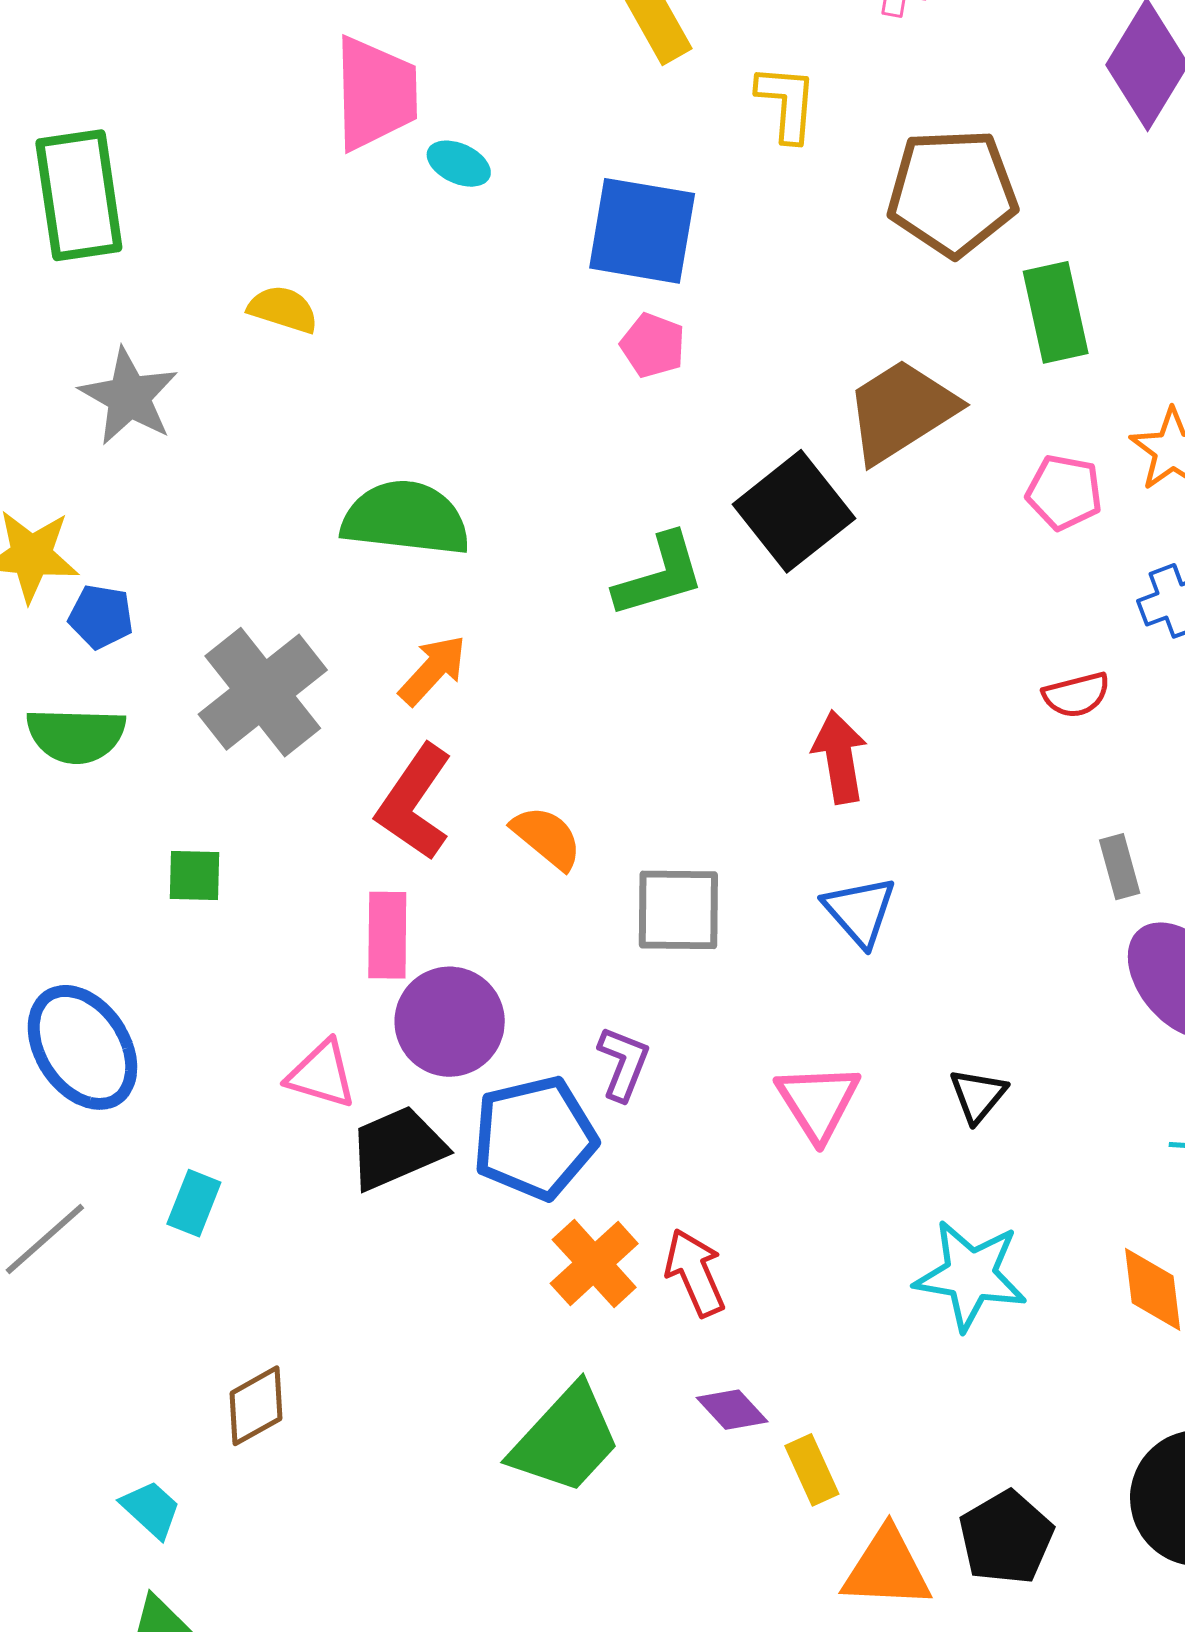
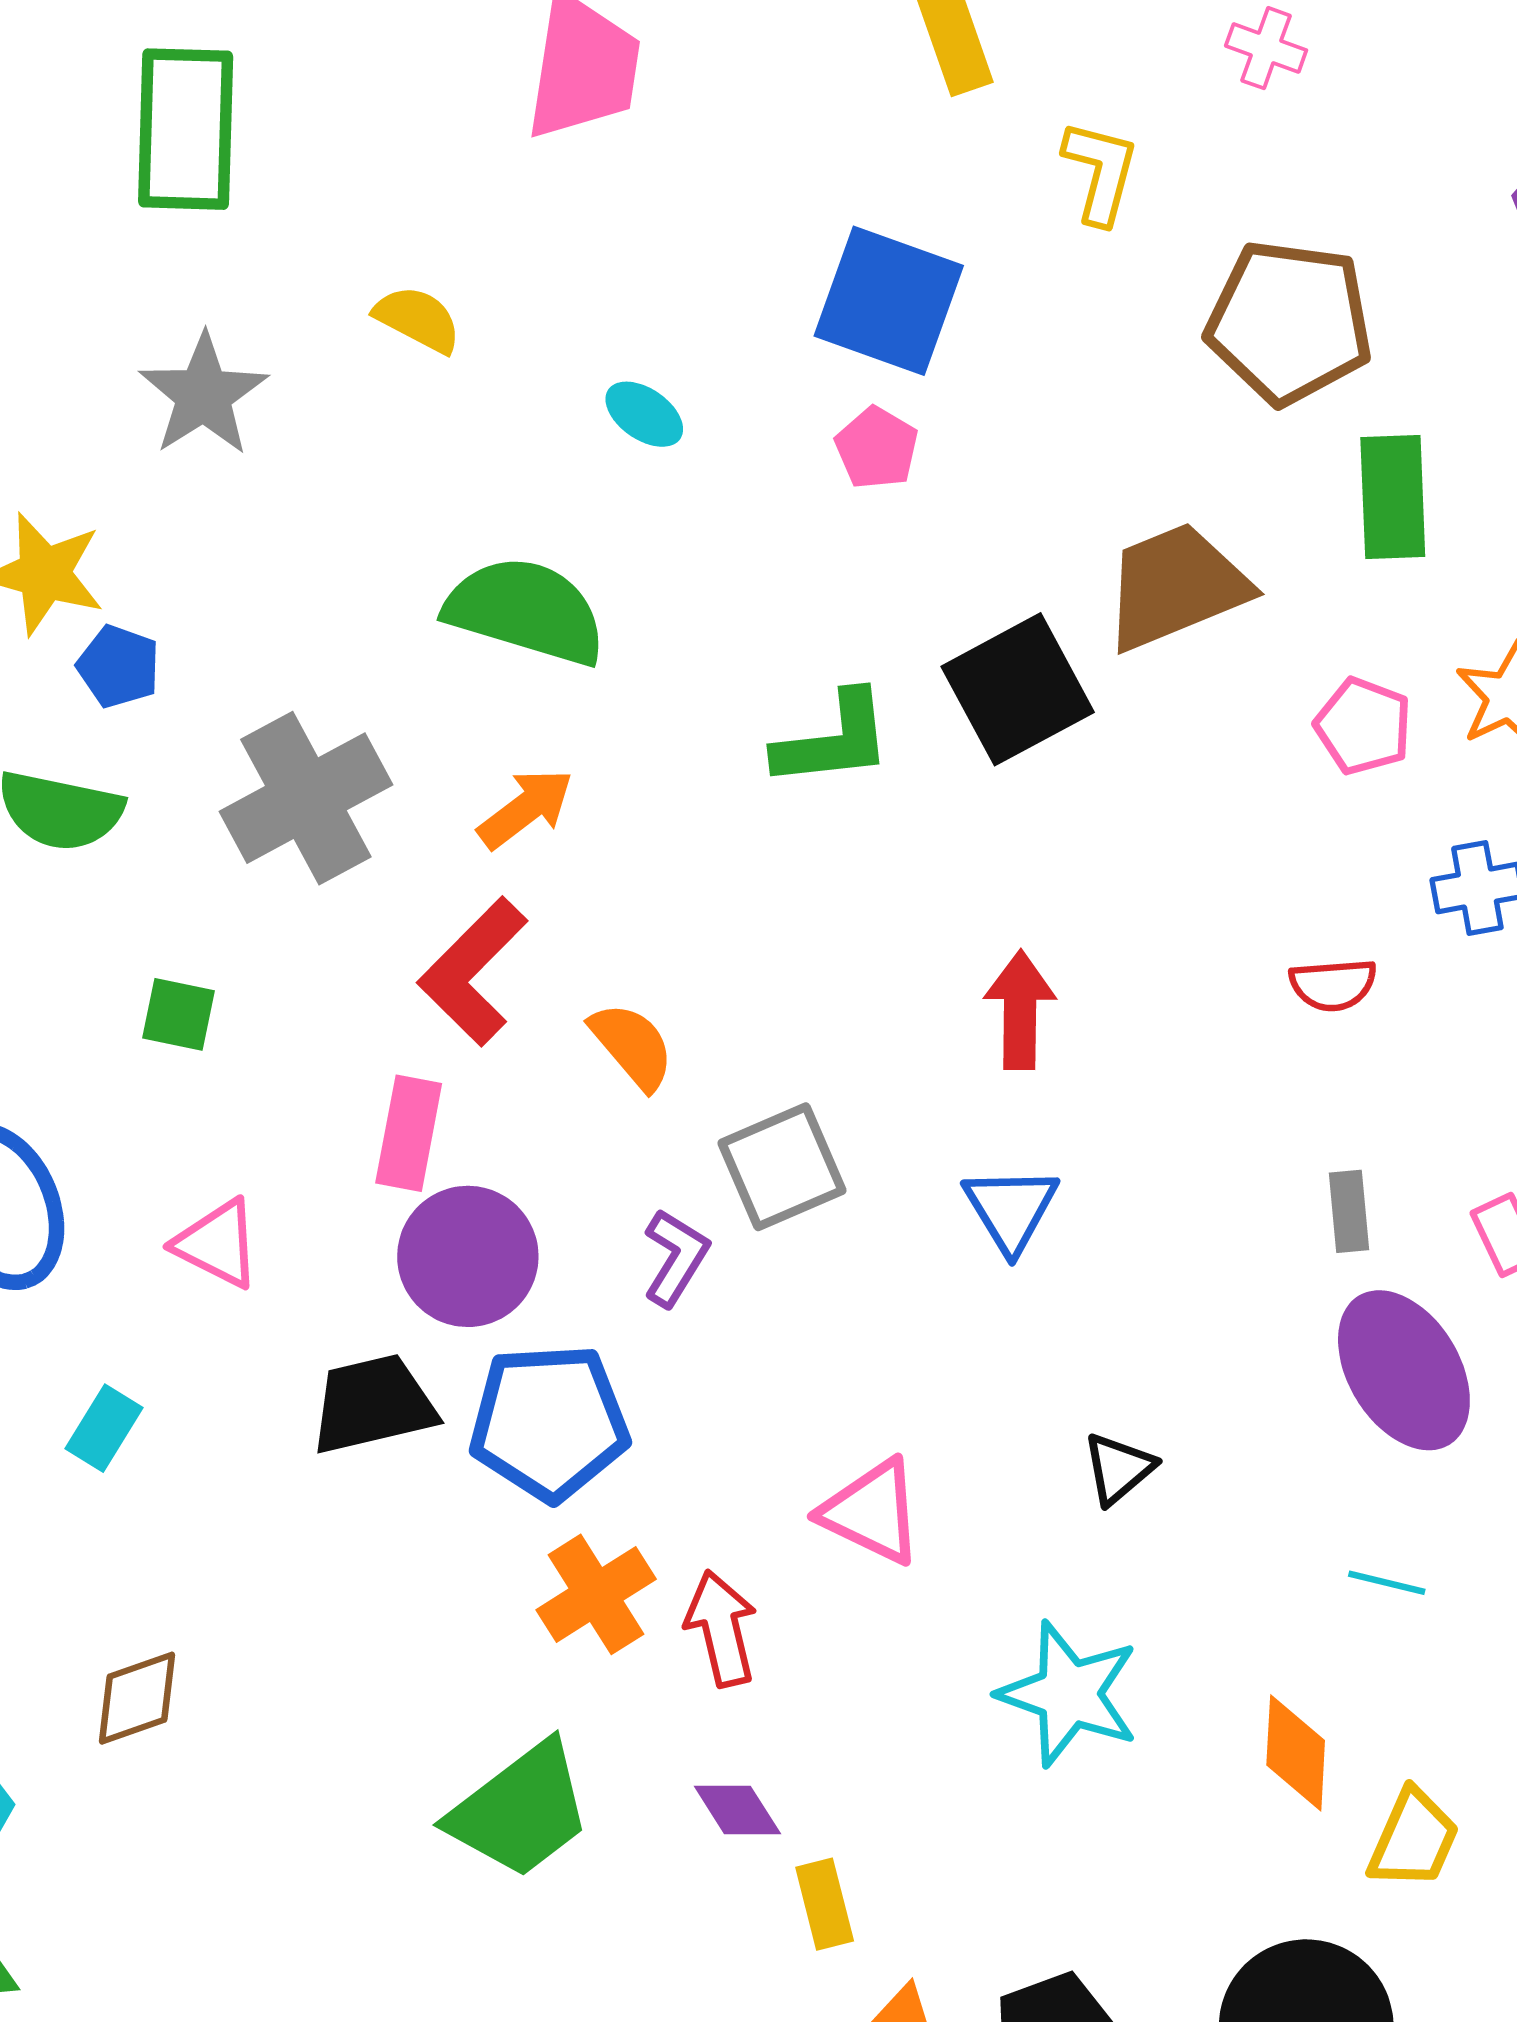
cyan ellipse: (459, 164) -> (644, 414), moved
gray square: (678, 910) -> (782, 1167), turned -34
purple L-shape: (623, 1063) -> (676, 1258), moved
pink triangle: (321, 1074) -> (217, 1244), moved
pink triangle: (818, 1102) -> (872, 1512), moved, turned -42

